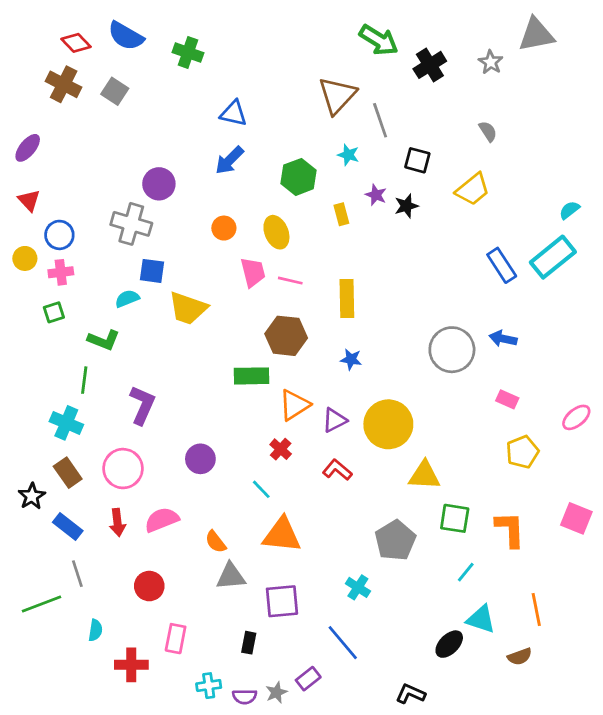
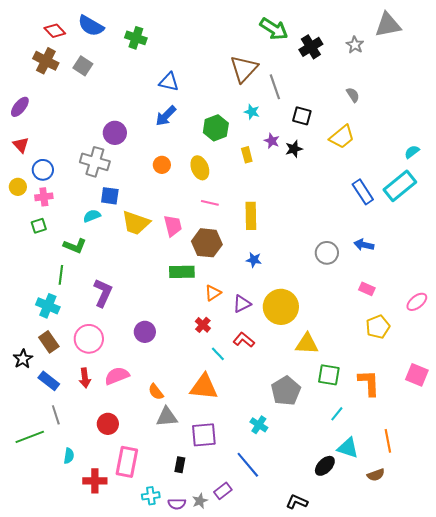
pink trapezoid: (253, 272) -> (173, 226), moved
gray circle: (452, 350) -> (327, 253), size x0.7
orange triangle: (294, 405) -> (213, 293), size x0.7
cyan line: (261, 489) -> (218, 354), moved
pink rectangle: (176, 639) -> (127, 462), size x1.4

